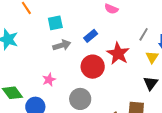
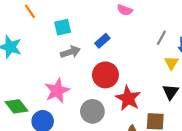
red star: (118, 54) -> (128, 98), moved
pink star: (49, 80) -> (57, 91), size x1.6

